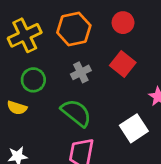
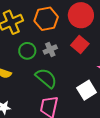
red circle: (123, 23) -> (81, 15), size x1.6
green circle: (33, 80) -> (27, 51), moved

